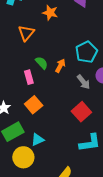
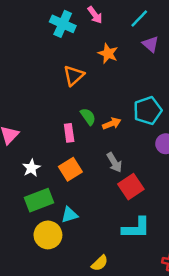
orange arrow: (60, 66) -> (112, 124), turned 32
gray arrow: (83, 82) -> (114, 162), moved

